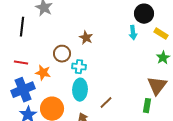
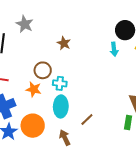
brown star: (86, 38) -> (64, 43), moved
orange star: (43, 73) -> (34, 89), moved

